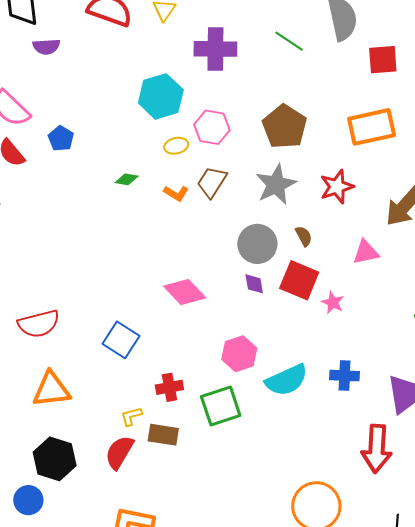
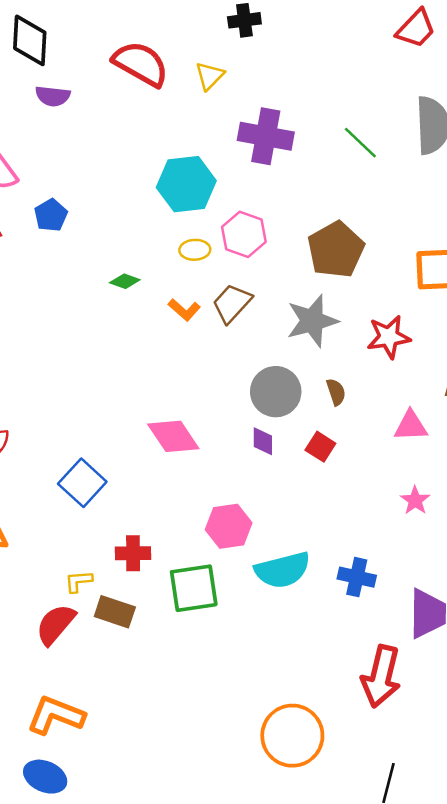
red square: (299, 280) -> (320, 447), size x0.6
pink star: (333, 303) -> (415, 500), moved

